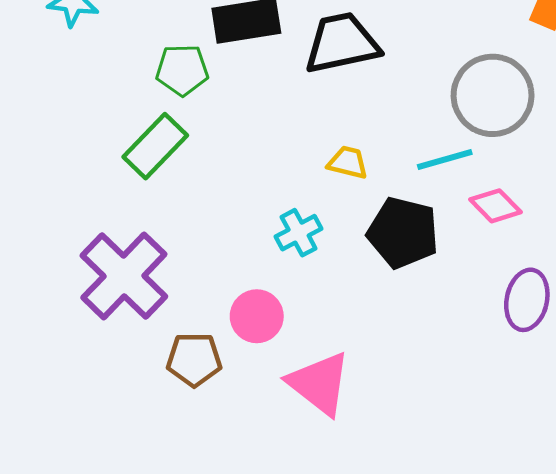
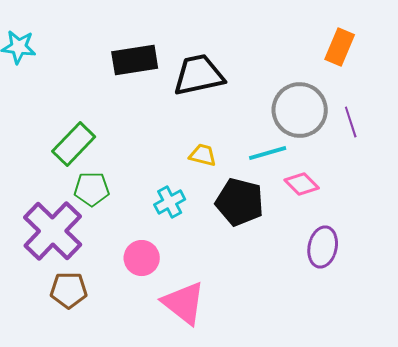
green pentagon: (182, 70) -> (92, 189), moved
brown pentagon: (194, 360) -> (69, 290), moved

